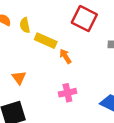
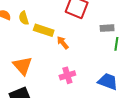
orange triangle: (19, 78) -> (23, 66), size x1.5

